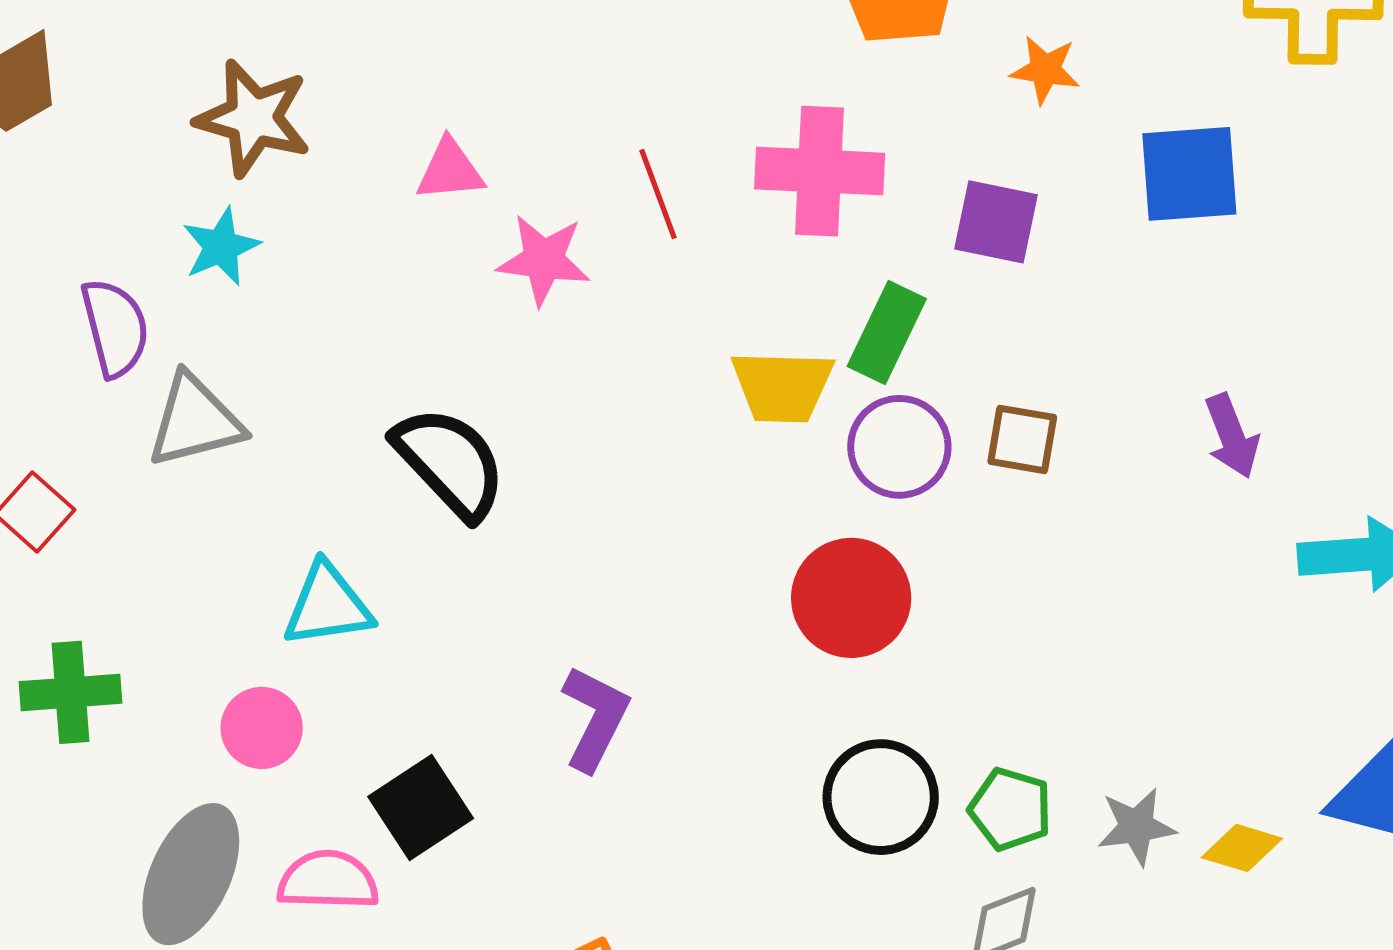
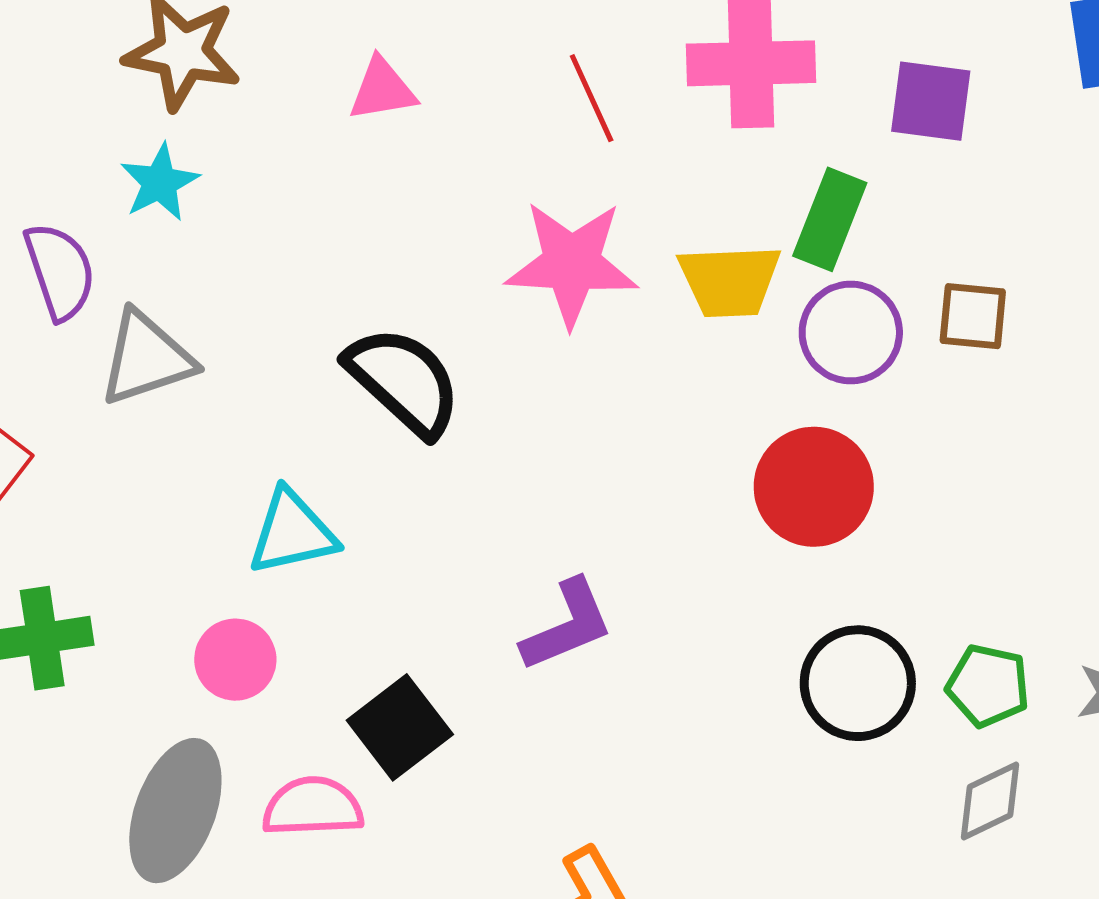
pink star: (544, 260) -> (572, 264), moved, size x1.4
purple L-shape: (595, 718) -> (567, 625), turned 45

